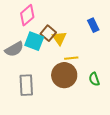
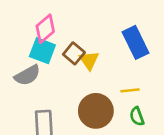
blue rectangle: (93, 25) -> (136, 42), size x1.6
cyan square: (34, 41) -> (42, 51), moved
yellow line: (71, 58) -> (130, 90), moved

